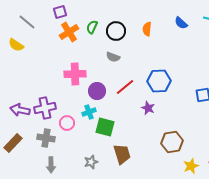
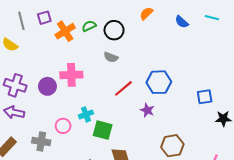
purple square: (60, 12) -> (44, 18), moved
gray line: (27, 22) -> (21, 21), turned 36
green semicircle: (92, 27) -> (89, 26), turned 40
orange semicircle: (147, 29) -> (146, 14), moved, turned 40
purple circle: (97, 91) -> (47, 86), moved
purple cross: (45, 108) -> (15, 85), moved, turned 30

